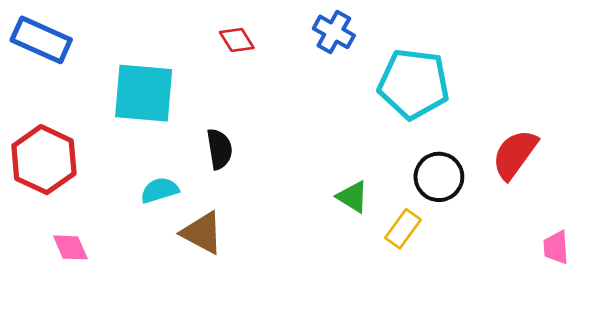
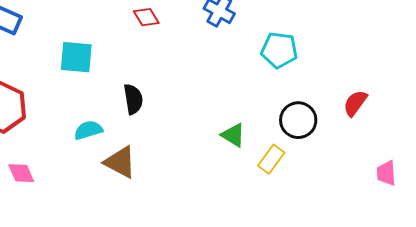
cyan pentagon: (414, 84) -> (279, 50), size x0.7
cyan square: (144, 93) -> (76, 57), size x0.7
red semicircle: (515, 154) -> (355, 103), size x0.7

